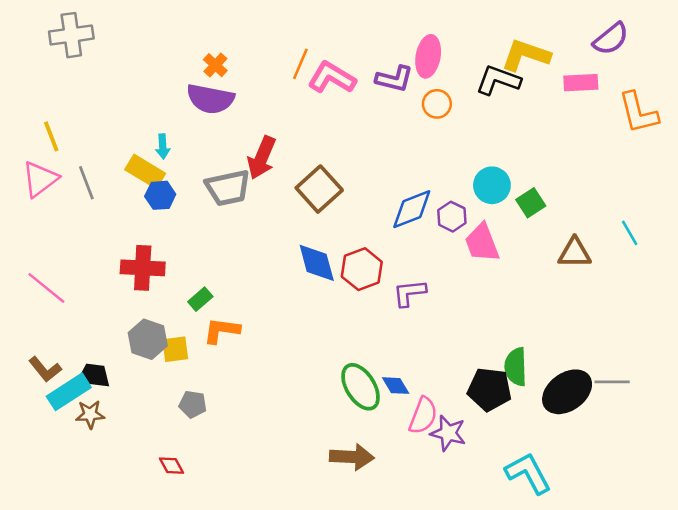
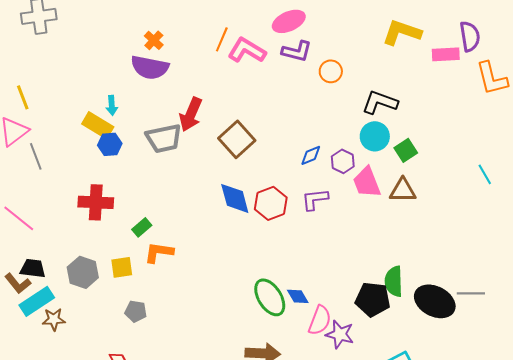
purple semicircle: (611, 39) -> (470, 36), moved, turned -60
pink ellipse: (428, 56) -> (289, 21), moved, turned 56
black L-shape: (498, 80) -> (380, 102), moved
gray line: (86, 183) -> (36, 156), moved
blue diamond: (412, 209) -> (311, 155), size x0.6
brown triangle: (575, 253) -> (403, 190), moved
purple L-shape: (409, 293) -> (315, 199), moved
gray hexagon: (148, 339) -> (83, 272), moved
black trapezoid: (94, 376) -> (33, 268), moved
black ellipse: (567, 392) -> (435, 301), turned 63

